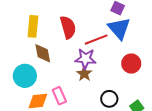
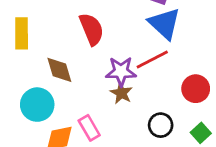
yellow rectangle: (33, 26) -> (22, 33), moved
red line: (96, 40) -> (152, 59), moved
red circle: (131, 64) -> (196, 89), moved

